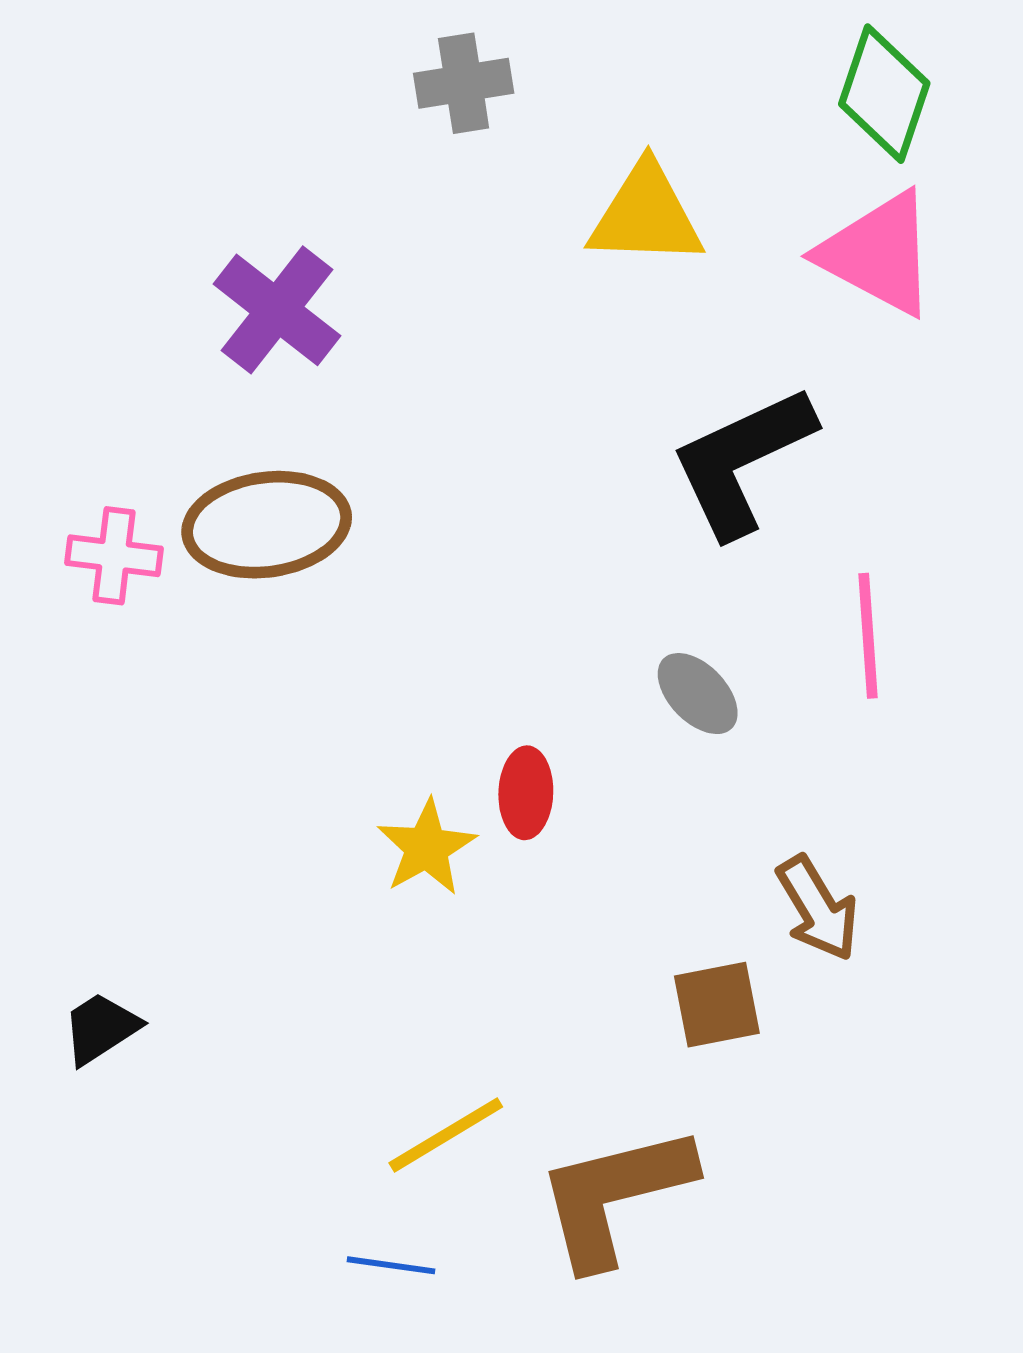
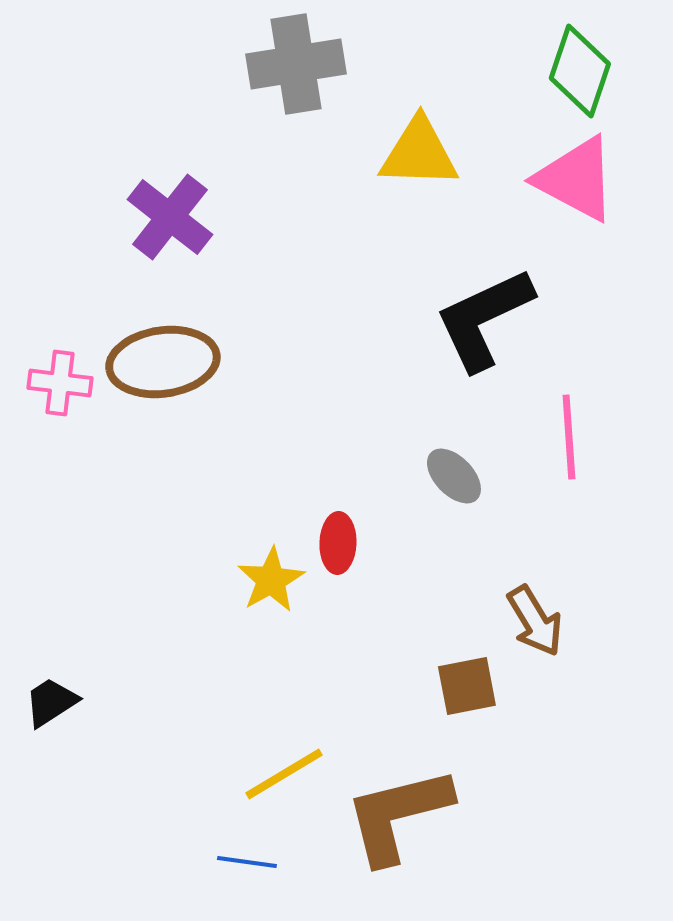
gray cross: (464, 83) -> (296, 64), size x1.5

